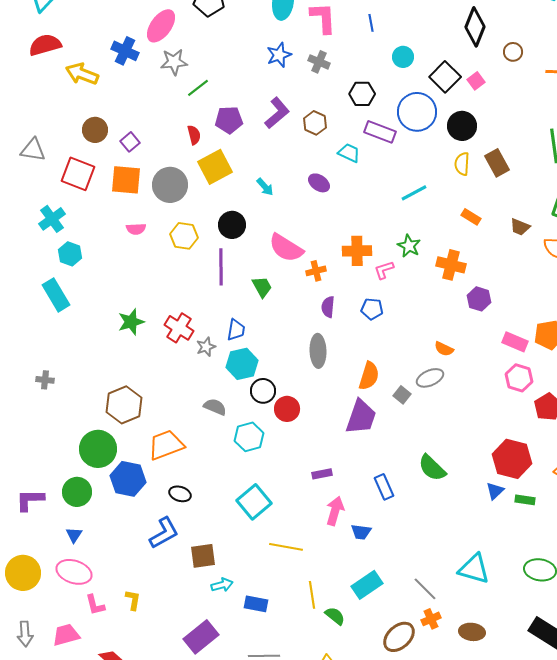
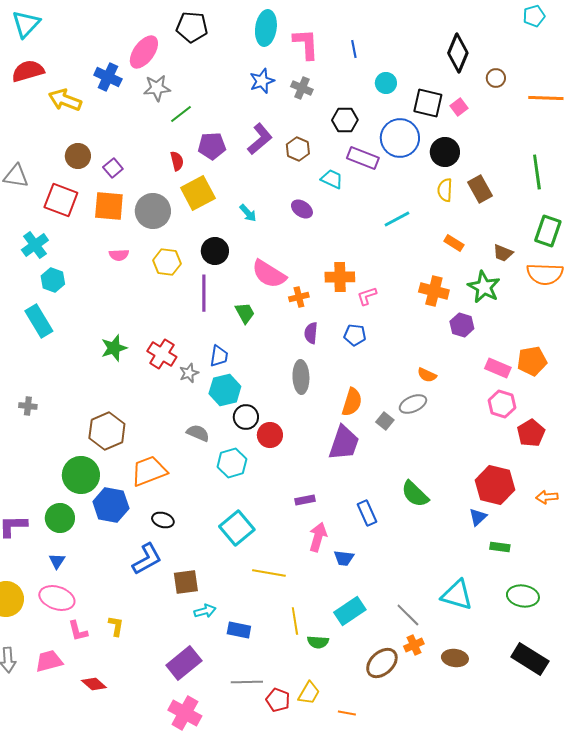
black square: (445, 77) -> (428, 103), turned -32
green star: (409, 246) -> (484, 287), moved, size x1.4
green rectangle: (525, 500) -> (500, 547), moved
green semicircle: (335, 616) -> (318, 642), turned 145

